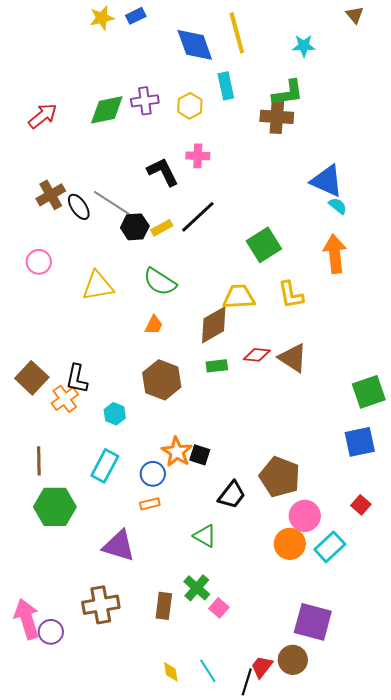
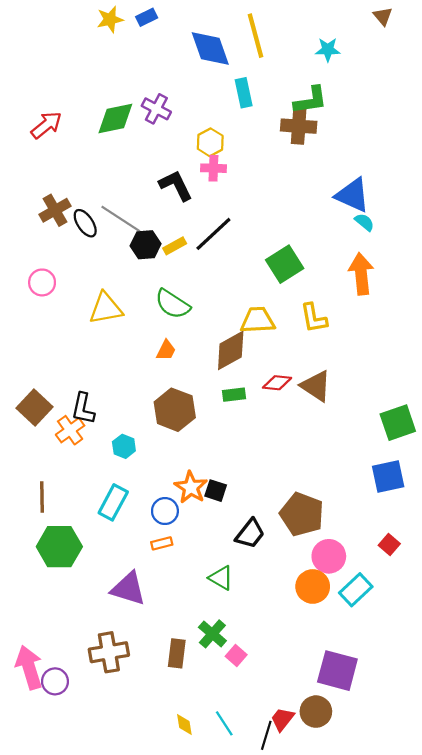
purple cross: (145, 101) -> (156, 109), turned 36
yellow hexagon: (190, 106) -> (210, 142), moved

